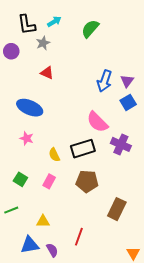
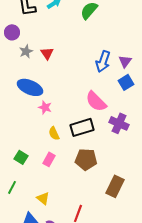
gray star: (43, 43) -> (26, 51), moved
red triangle: (47, 73) -> (47, 53), turned 32
pink star: (27, 138) -> (45, 107), moved
green line: (11, 210) -> (12, 187), turned -40
yellow triangle: (43, 221) -> (43, 198), turned 40

